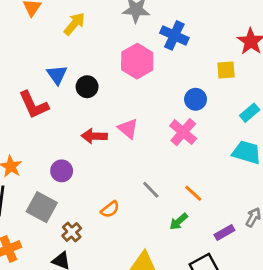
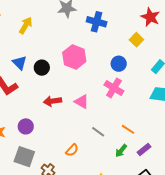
pink hexagon: (137, 61) -> (74, 57), moved
yellow square: (226, 70) -> (136, 40), turned -32
pink triangle: (128, 129) -> (82, 102), moved
purple circle: (62, 171) -> (26, 126), moved
purple rectangle: (224, 233) -> (144, 150), moved

